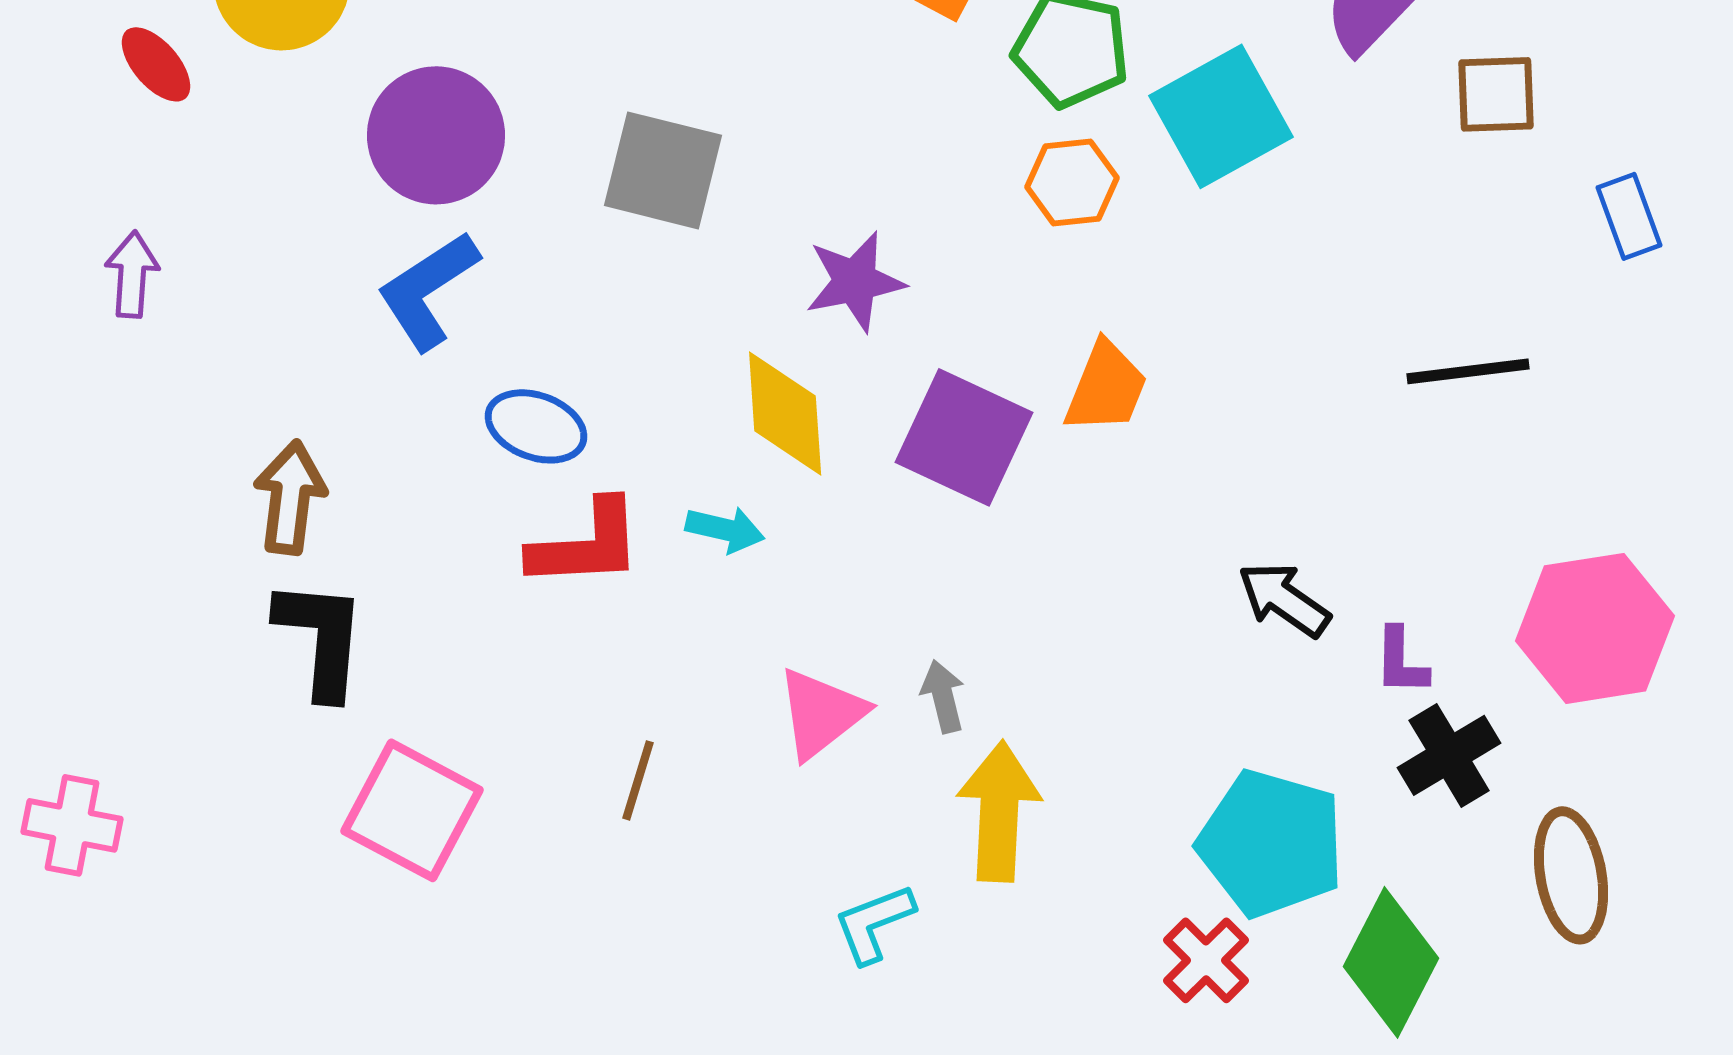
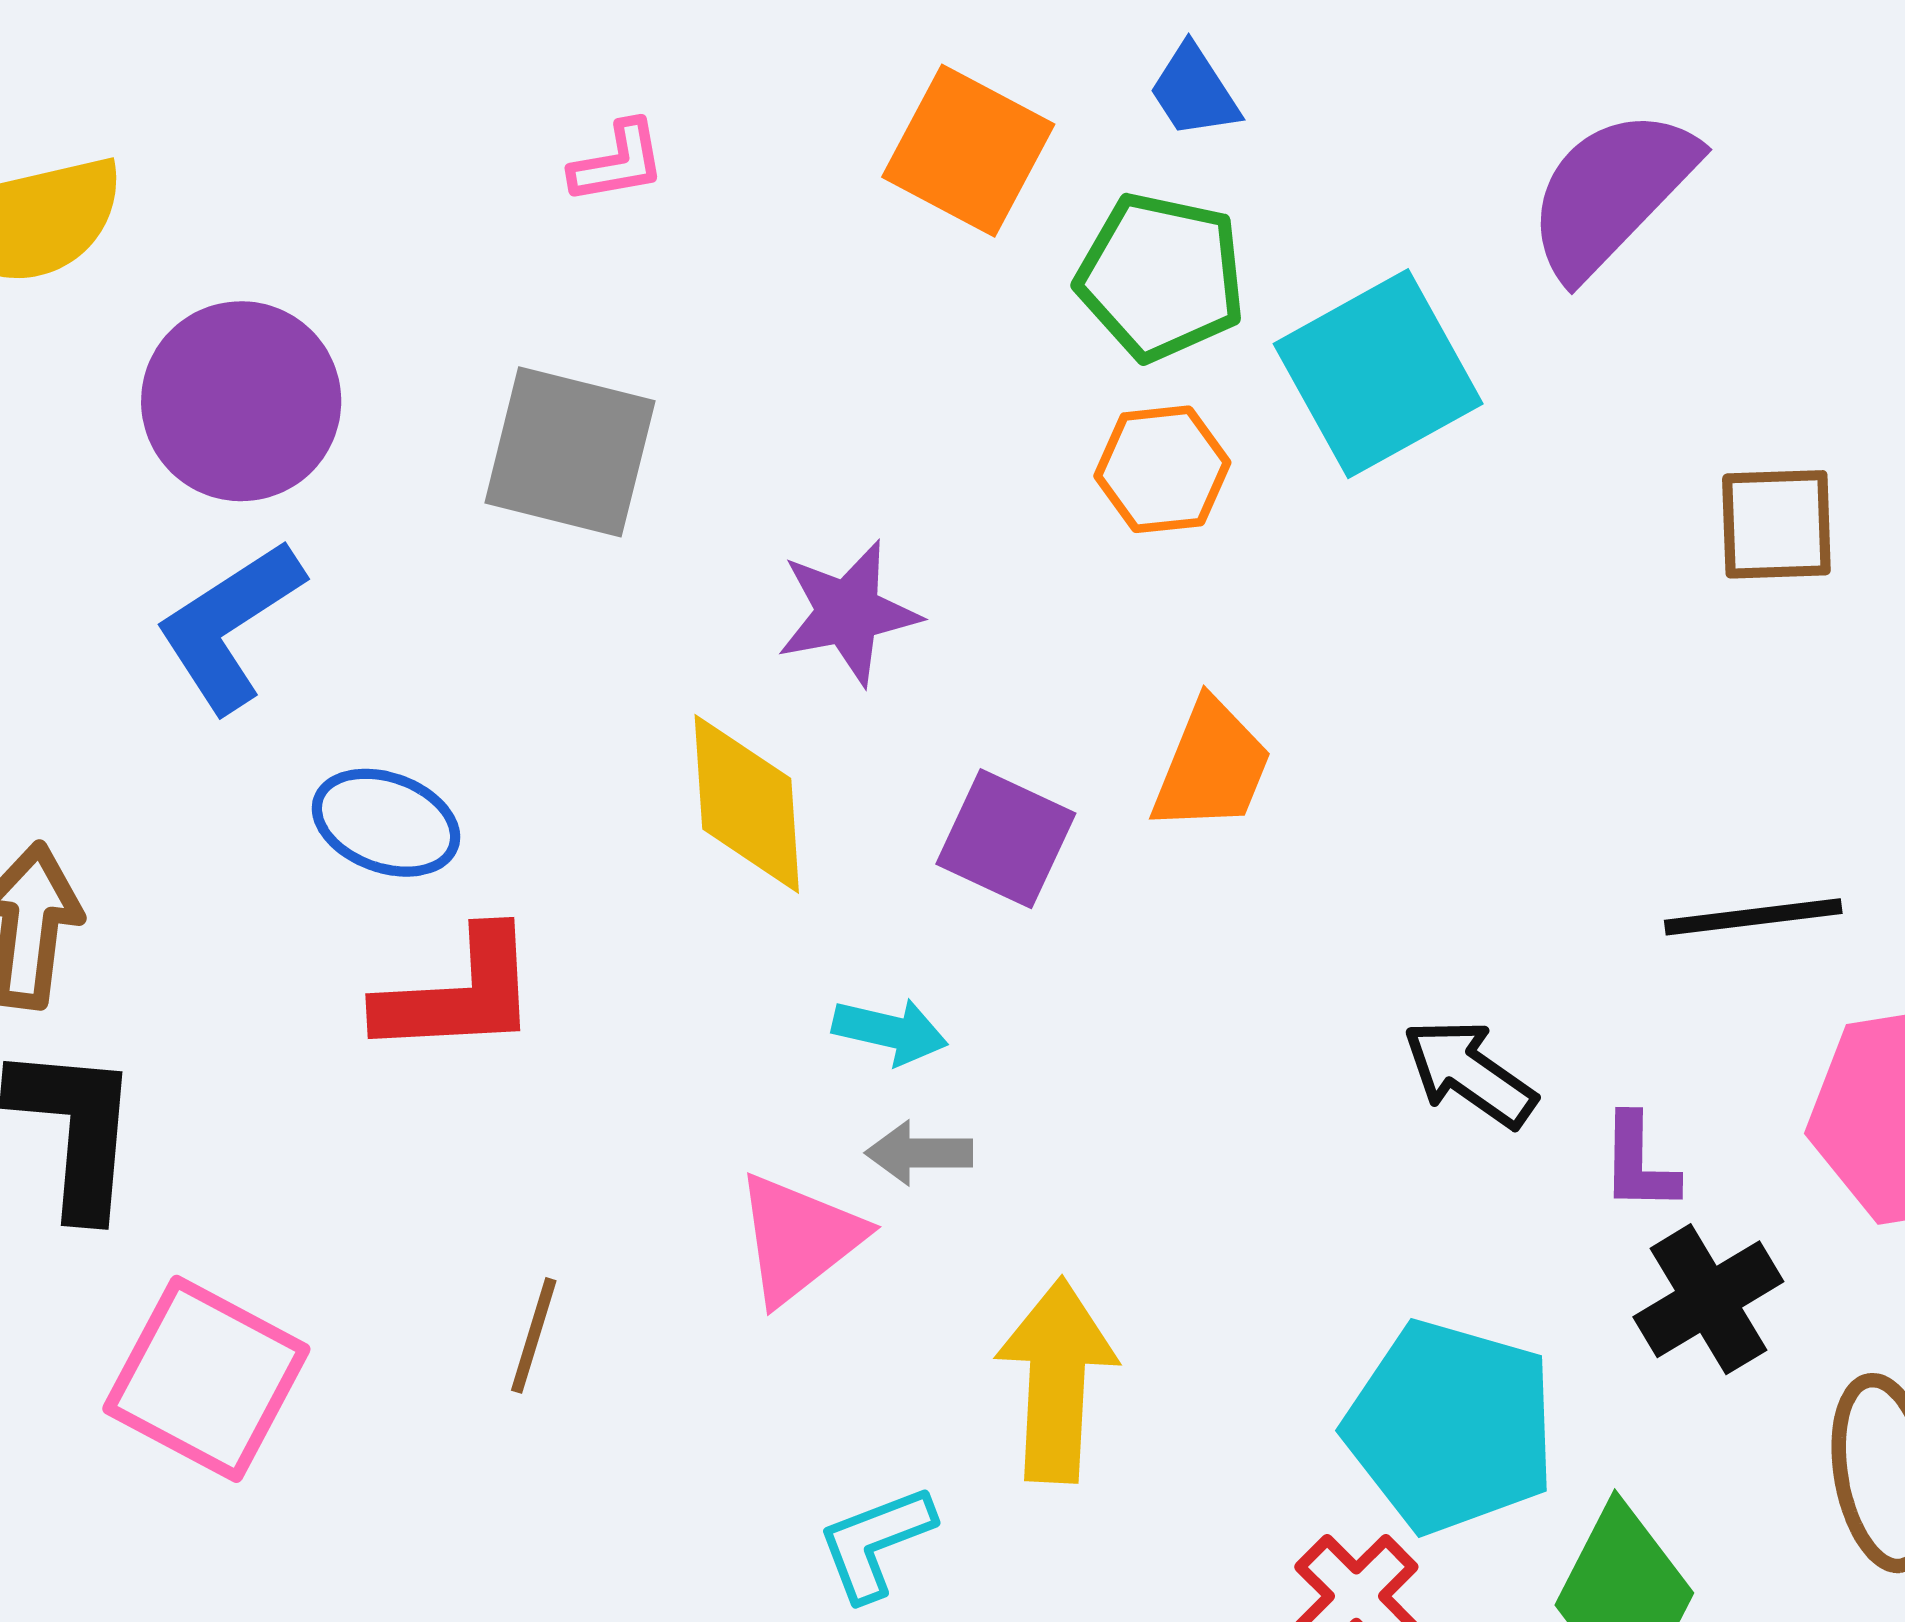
brown square: (1496, 94) -> (1776, 524), moved
black line: (1468, 371) -> (1753, 917), moved
purple square: (964, 437) -> (1006, 839), size x0.7
cyan arrow: (725, 529) -> (890, 1031), moved
gray arrow: (943, 696) -> (919, 1153), moved, turned -76

